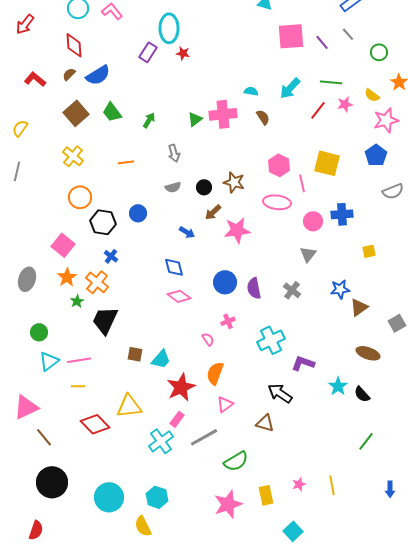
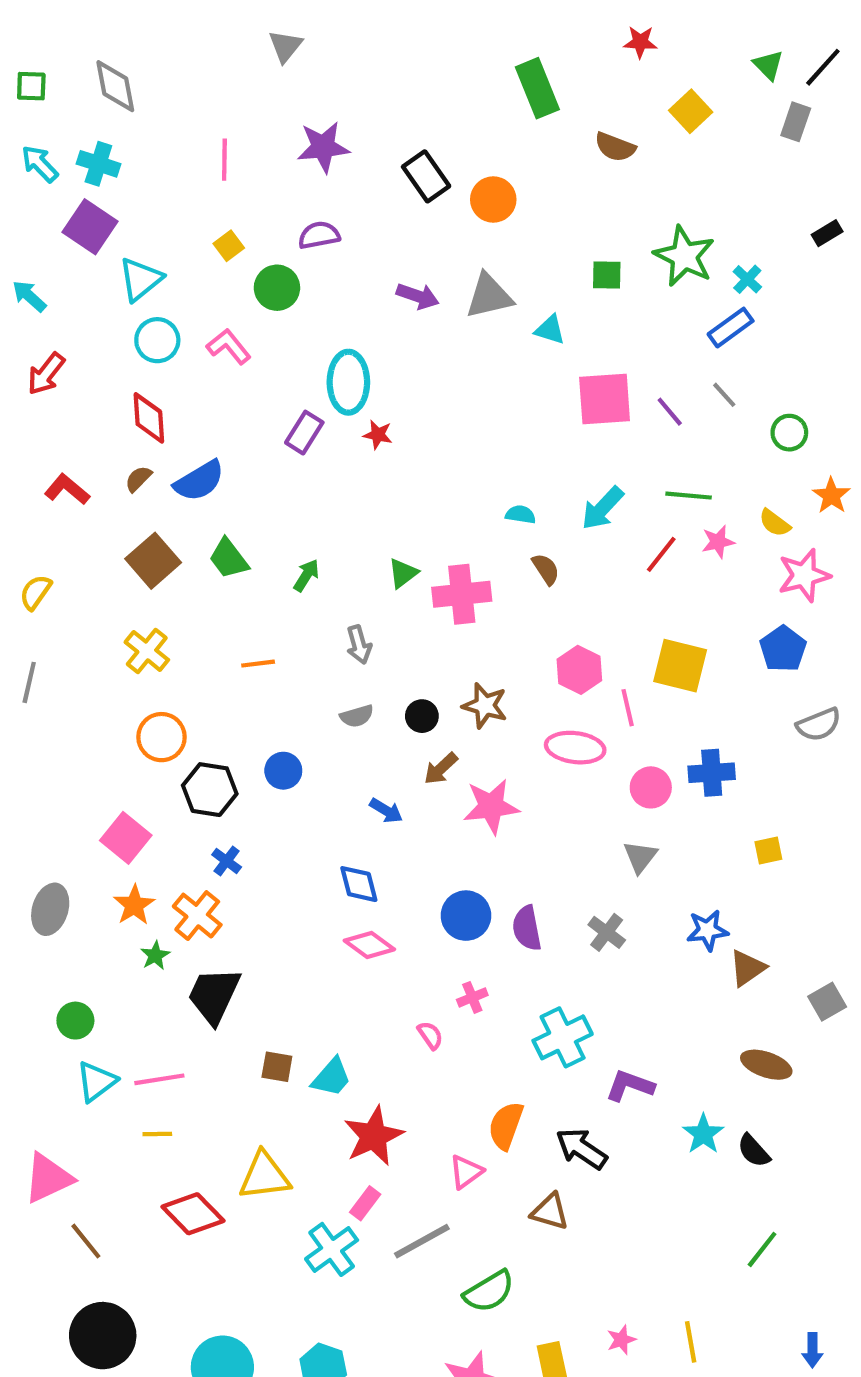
pink cross: (223, 114) -> (462, 594), moved
orange semicircle: (215, 373) -> (506, 1126), moved

